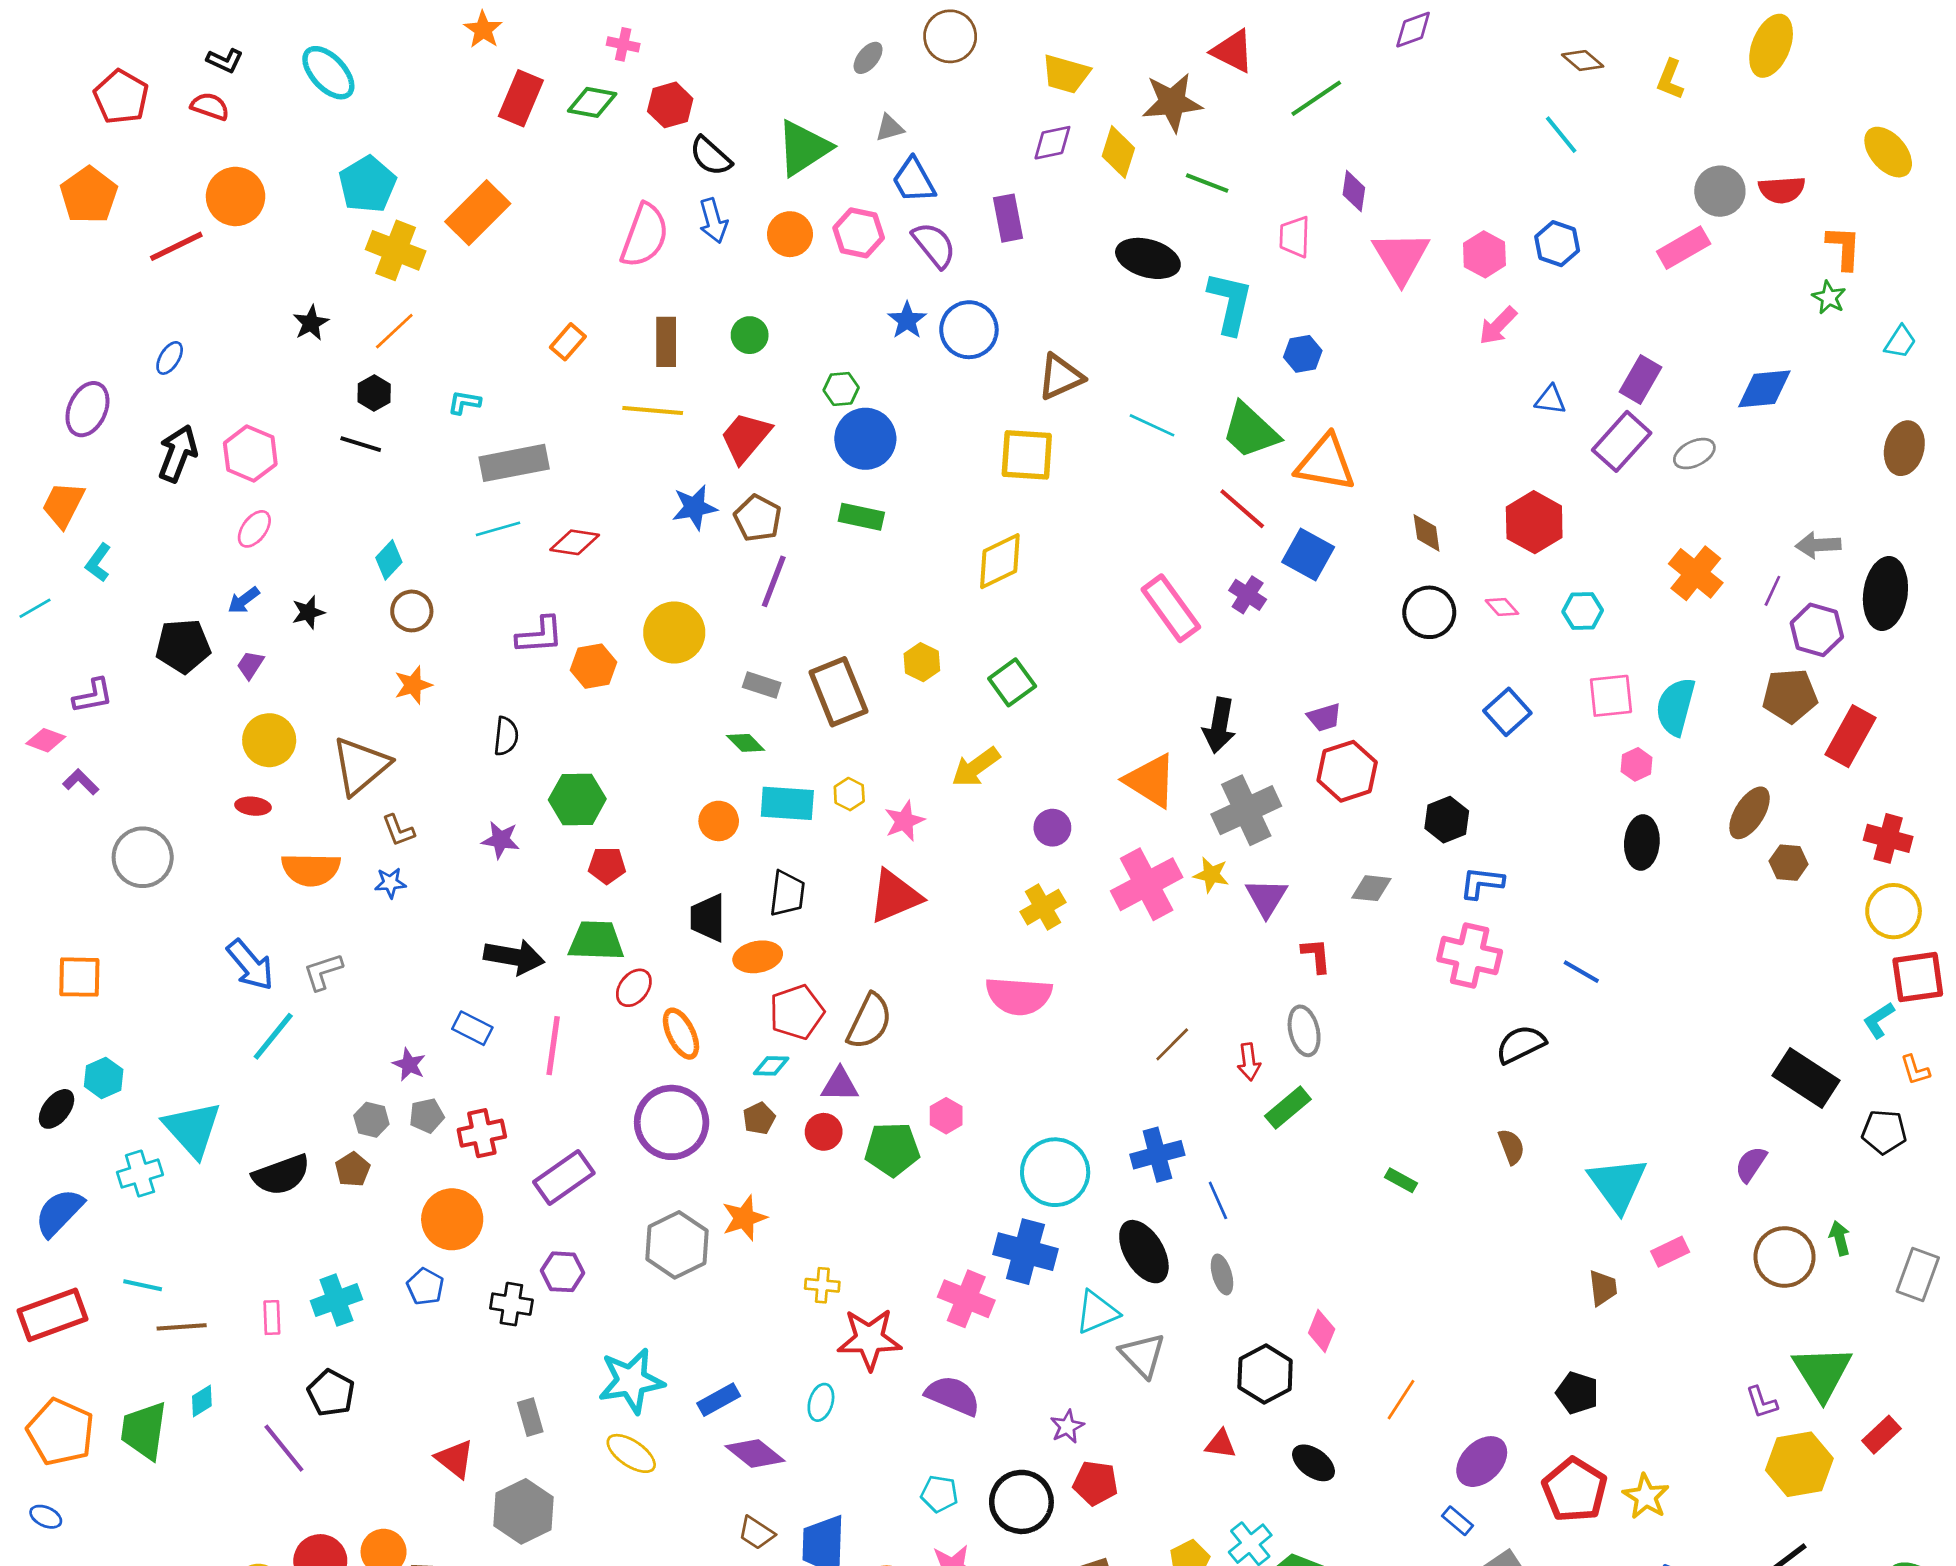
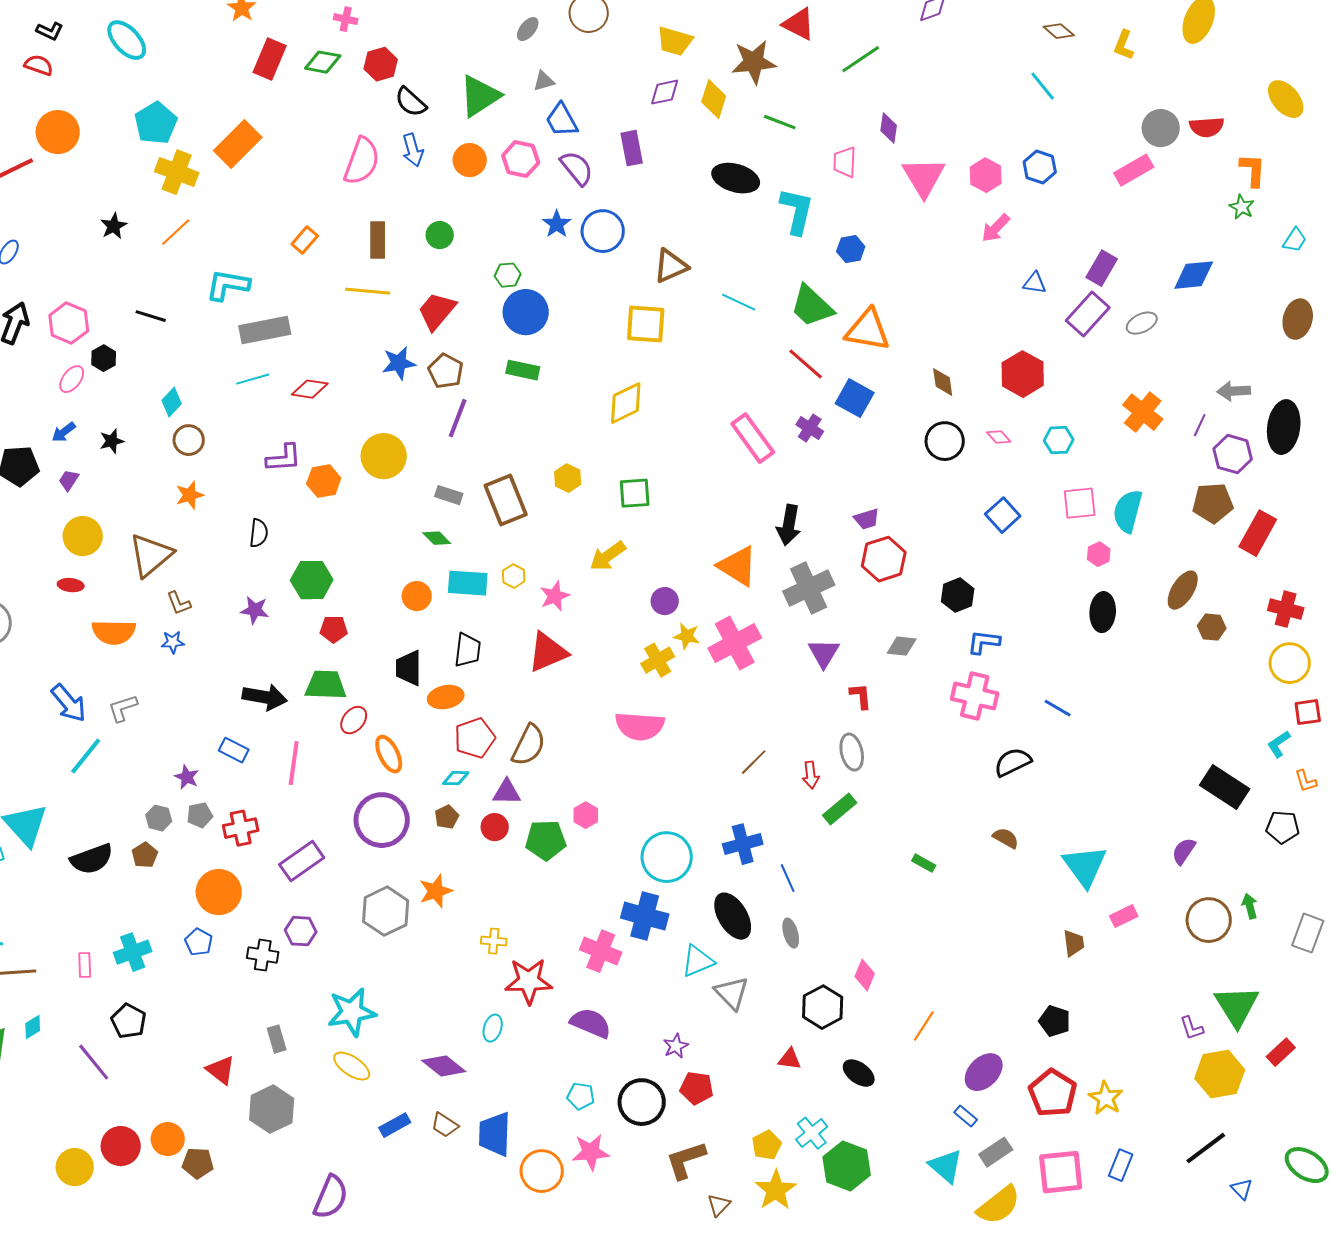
black hexagon: (374, 393) -> (104, 358), moved
cyan L-shape: (464, 402) -> (228, 285), size x1.8
green square: (1012, 682) -> (635, 493), turned 32
yellow star: (1211, 875) -> (687, 636), moved
red square: (1918, 977) -> (1308, 712), size x0.7
brown semicircle: (1511, 1147) -> (1006, 838), turned -40
blue rectangle: (719, 1400) -> (395, 1125), moved

